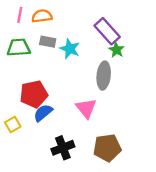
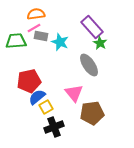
pink line: (20, 15) -> (34, 28), moved, turned 48
gray ellipse: (104, 76) -> (89, 65), turned -40
yellow square: (13, 124) -> (46, 107), moved
brown pentagon: (107, 148) -> (92, 113), moved

